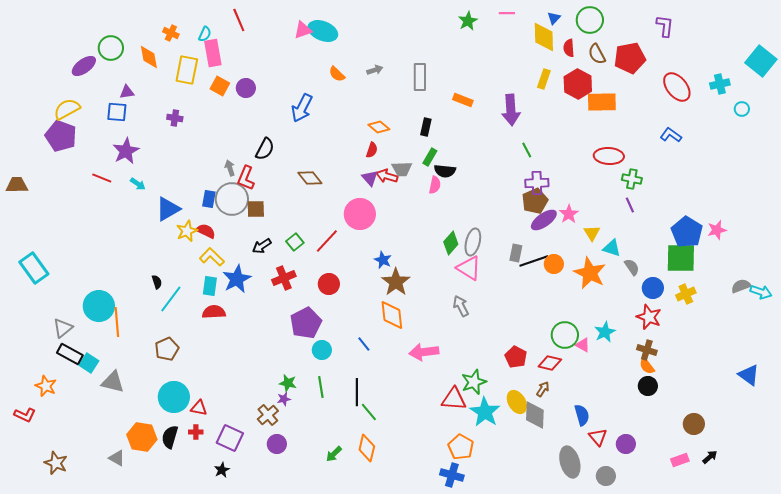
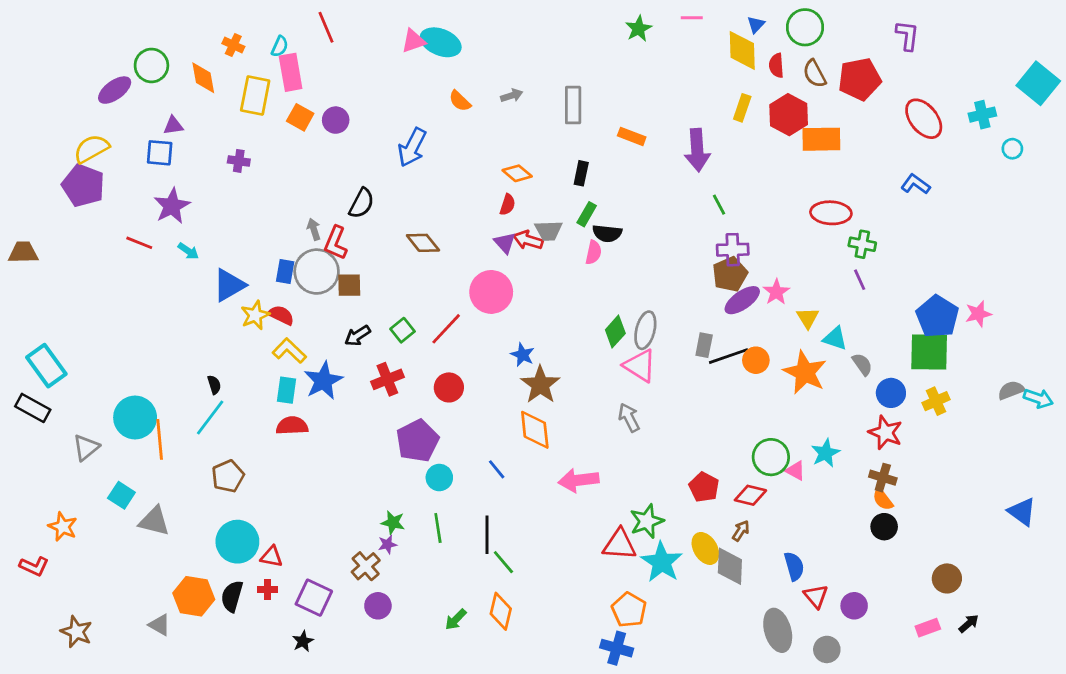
cyan line: (171, 299) -> (210, 417), moved
black rectangle: (70, 354) -> (33, 408), moved

